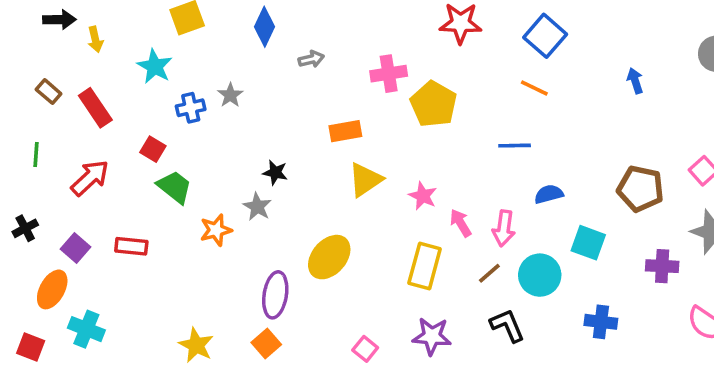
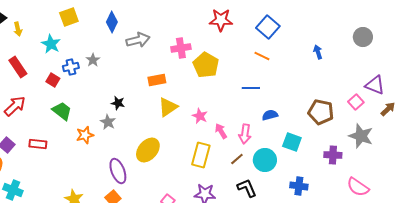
gray arrow: (311, 59) -> (138, 40), size x1.6
red square: (153, 149) -> (53, 80), moved
purple ellipse: (275, 295) -> (118, 171), turned -30

